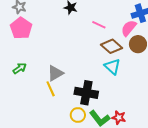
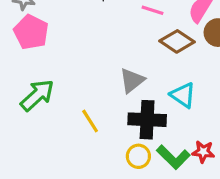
cyan triangle: (112, 66) -> (183, 95), moved
green arrow: (20, 68) -> (37, 95), size x1.6
gray triangle: (55, 73) -> (132, 80), moved

